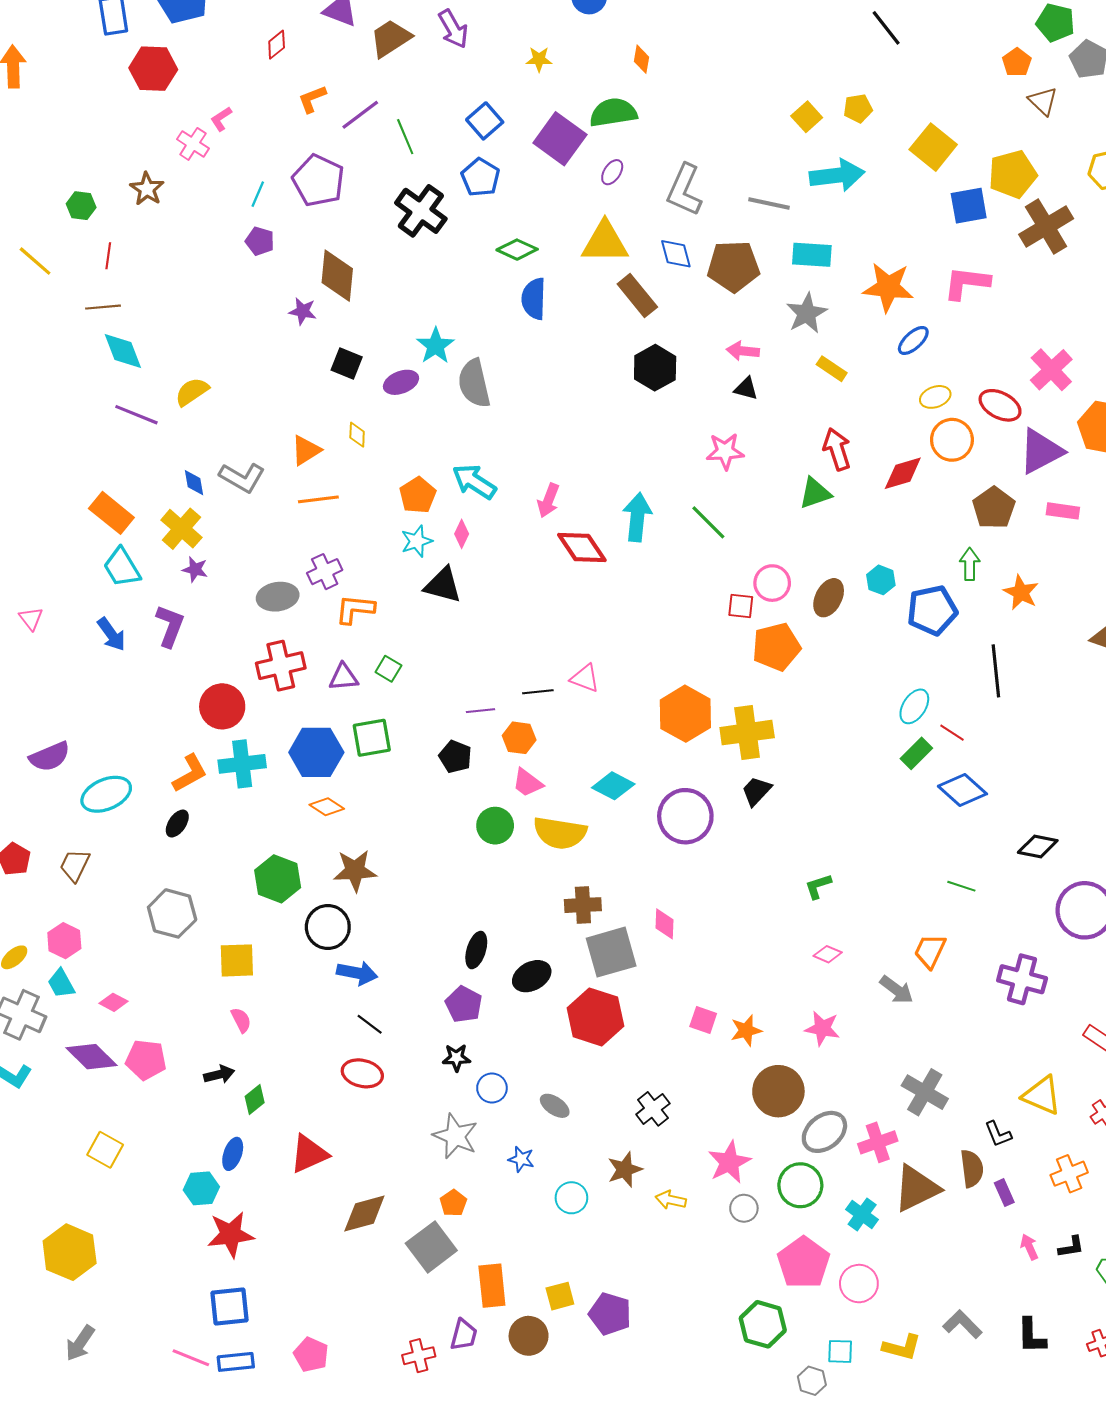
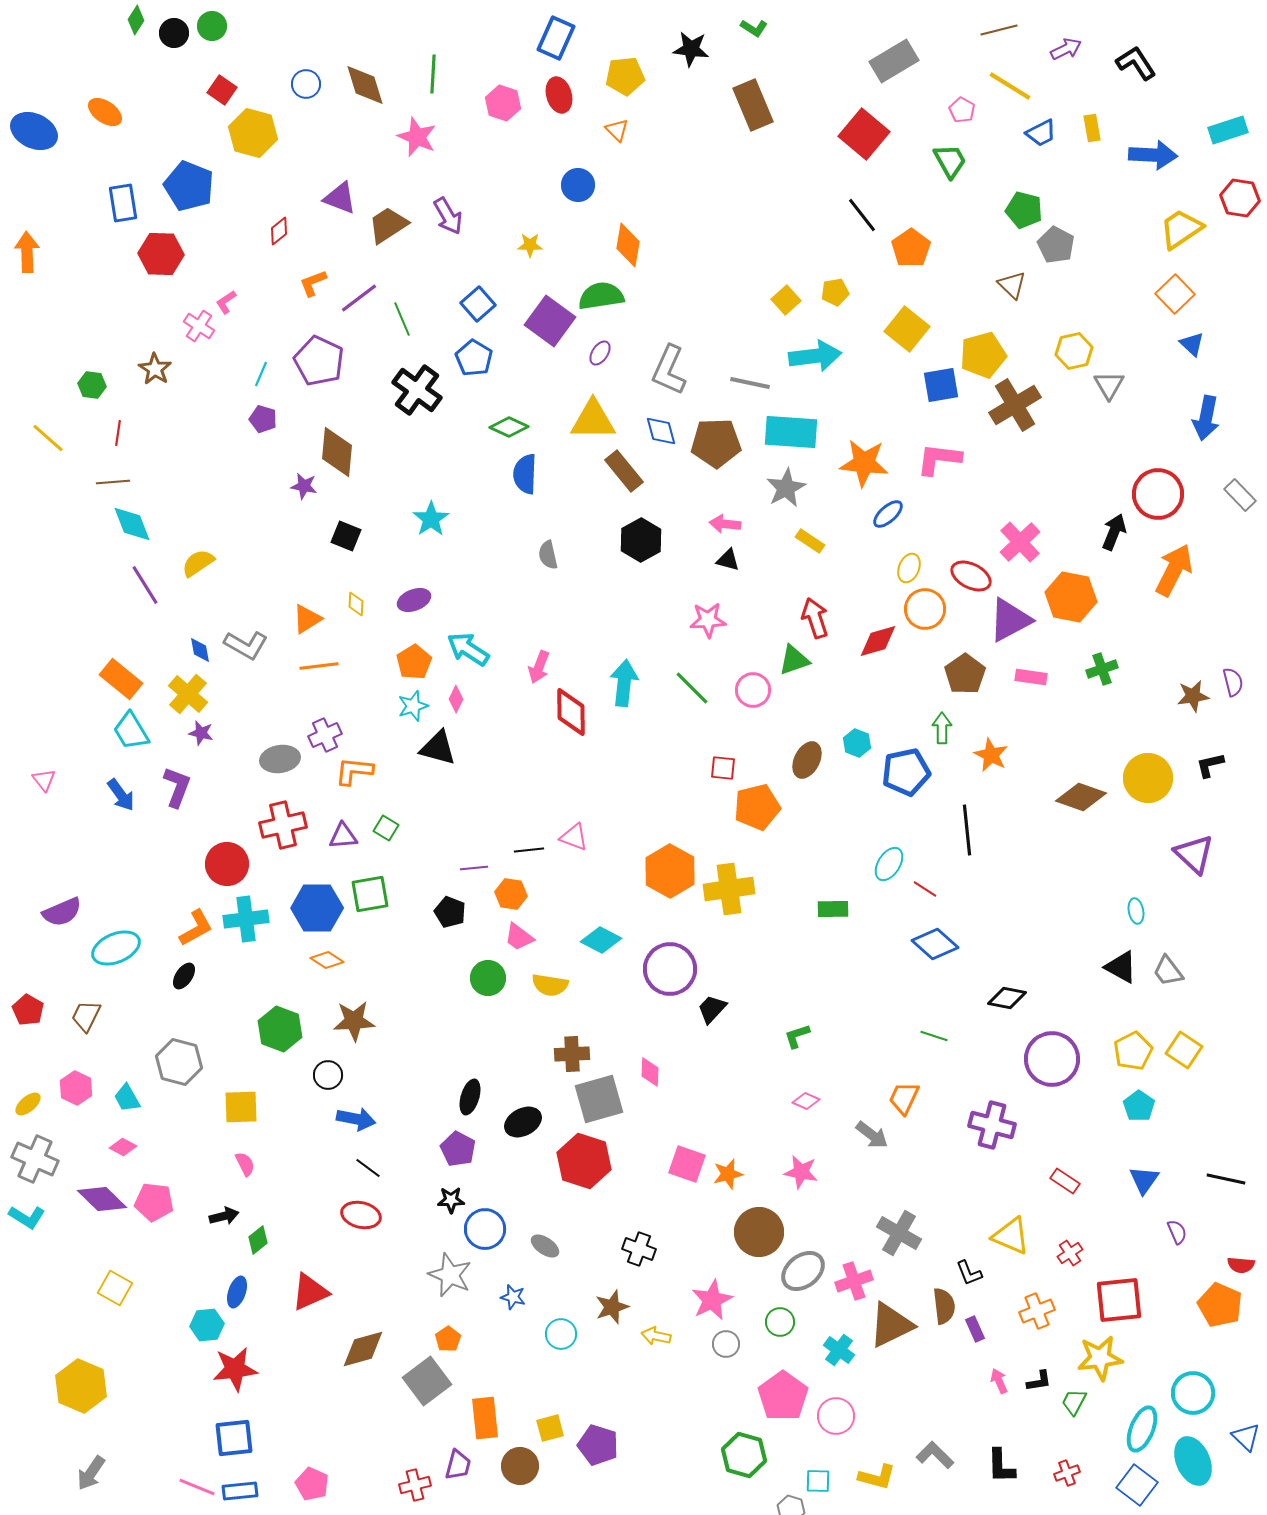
orange diamond: (641, 59) -> (628, 245), size x1.6
orange pentagon: (1017, 62) -> (911, 248), moved, size x1.4
cyan rectangle: (812, 255) -> (791, 432), size x1.4
purple ellipse: (401, 382) -> (414, 600), moved
gray semicircle: (474, 383) -> (548, 555), moved, size x0.6
yellow ellipse: (935, 397) -> (909, 568), turned -48
purple line: (136, 415) -> (145, 585), turned 36
red diamond: (582, 547) -> (571, 712), turned 33
pink circle: (772, 583) -> (753, 690), moved
green rectangle: (916, 753) -> (833, 909), moved, turned 44
black trapezoid: (756, 791) -> (712, 1009), moved
yellow semicircle: (560, 833) -> (550, 985), size x0.7
black circle: (328, 927) -> (328, 1075), size x0.7
cyan trapezoid: (61, 983) -> (127, 1098), moved
pink square: (703, 1020) -> (687, 1164), size x1.4
blue circle: (492, 1088) -> (485, 1229), size x1.4
black cross: (653, 1109) -> (639, 1249), turned -32
green circle: (800, 1185) -> (780, 1322), size x0.7

